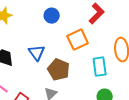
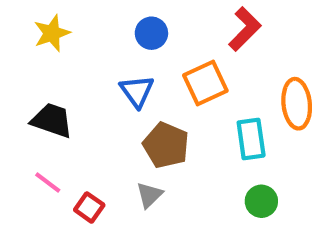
blue triangle: (37, 53) -> (137, 91), moved

